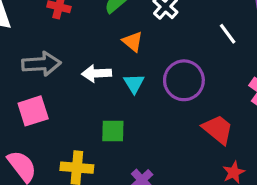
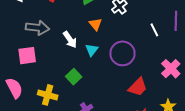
white arrow: (97, 73) -> (70, 40), turned -132
red trapezoid: (218, 129) -> (138, 87), turned 85
green square: (113, 131) -> (74, 77), turned 35

